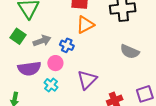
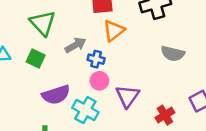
gray arrow: (42, 41) -> (75, 45), moved
pink circle: (55, 63) -> (99, 81), moved
cyan cross: (51, 85) -> (85, 110), size x1.5

